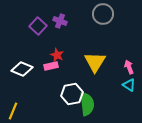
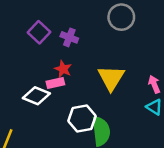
purple cross: (60, 21) -> (69, 37), moved
white diamond: (22, 69) -> (36, 96), moved

